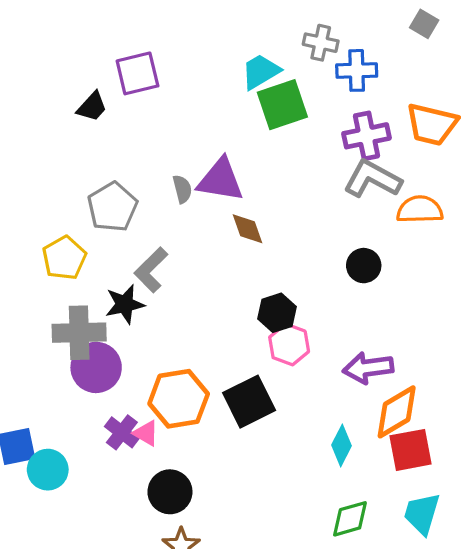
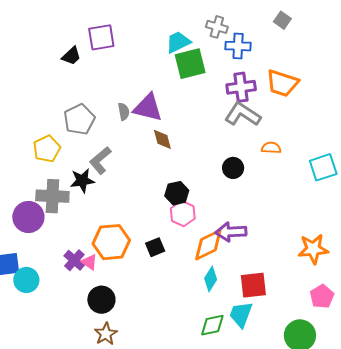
orange semicircle: (420, 210) -> (271, 148), moved, size x0.7
purple circle: (96, 367) -> (28, 217), moved
black square: (249, 402) -> (155, 247), size x0.6
orange diamond: (397, 412) -> (208, 245), moved
cyan trapezoid: (422, 514) -> (241, 314), moved

